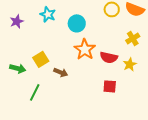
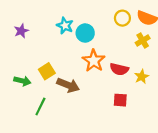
cyan star: (48, 14) -> (65, 26), moved
yellow cross: (133, 38) -> (143, 40), moved
brown arrow: (61, 72) -> (68, 85), size x1.5

